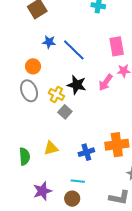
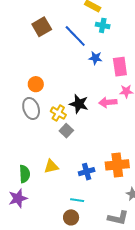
blue star: (49, 42) -> (95, 58), moved
blue line: (74, 50) -> (75, 36), moved
pink arrow: (106, 82) -> (108, 102), turned 48
purple star: (42, 191) -> (18, 198), moved

